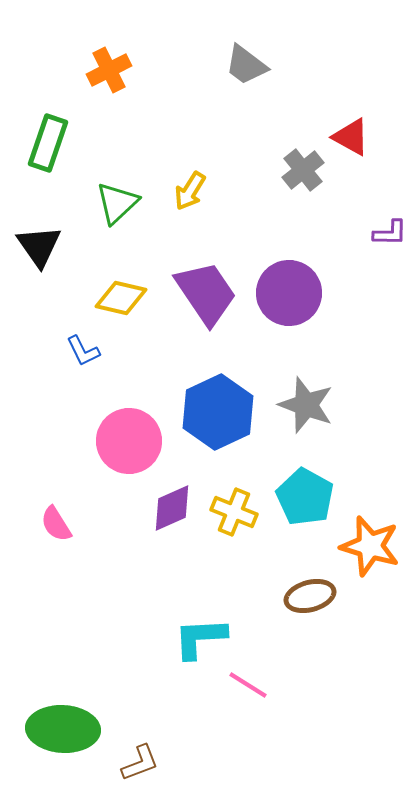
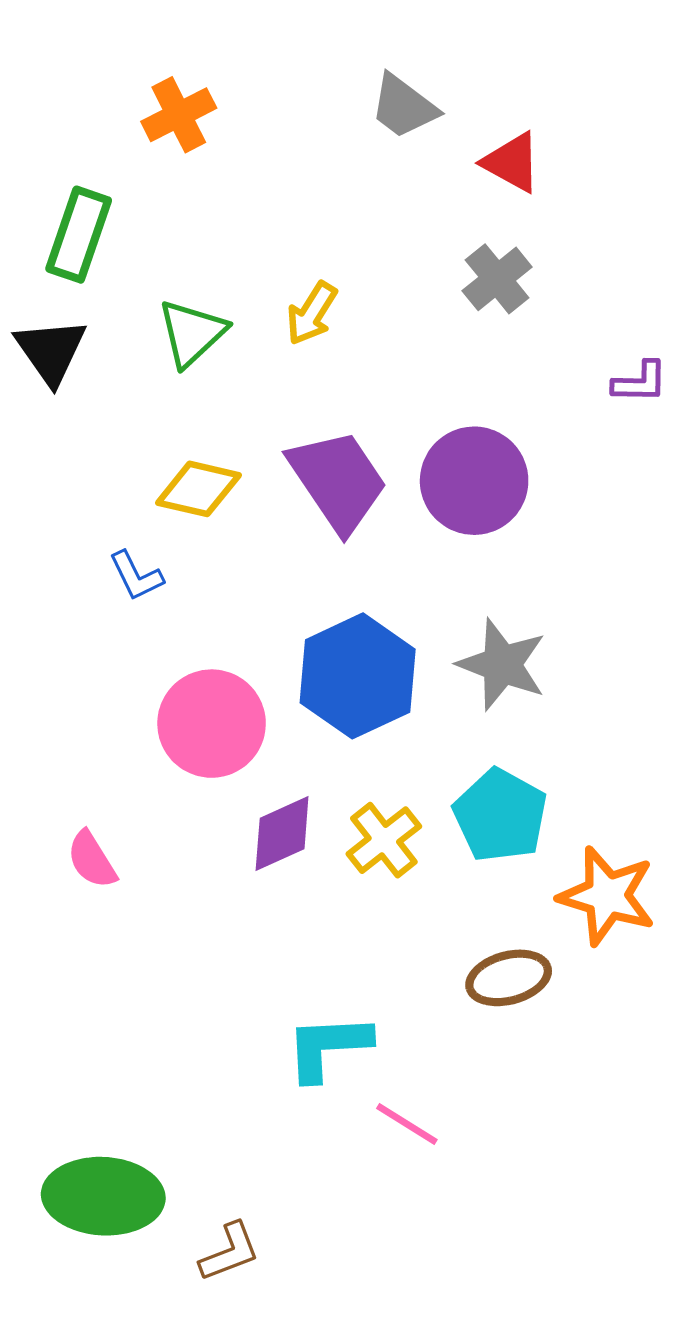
red triangle: (351, 137) -> (512, 162), moved
black triangle: (39, 246) -> (51, 351), moved
yellow cross: (234, 512) -> (384, 840), turned 30

